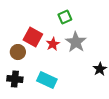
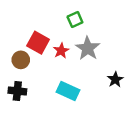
cyan rectangle: (47, 80) -> (68, 91), moved

